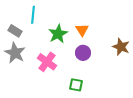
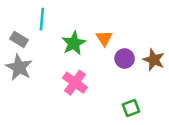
purple circle: (83, 53) -> (125, 58), moved
pink cross: (47, 62) -> (75, 83), moved
green square: (76, 85) -> (131, 108), moved, turned -32

